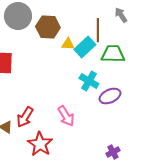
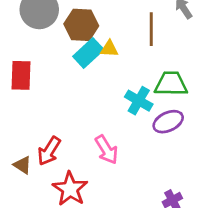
cyan rectangle: (85, 47) -> (88, 53), moved
green trapezoid: (113, 54) -> (171, 84), moved

